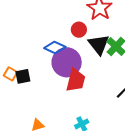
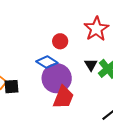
red circle: (79, 30) -> (60, 41), moved
black triangle: (99, 44) -> (91, 65), size x0.6

